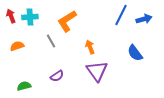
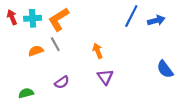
orange L-shape: (67, 21) -> (59, 19), moved
orange semicircle: (17, 46) -> (36, 51), moved
blue semicircle: (135, 53) -> (165, 69), moved
purple triangle: (97, 71) -> (105, 77), size x0.7

